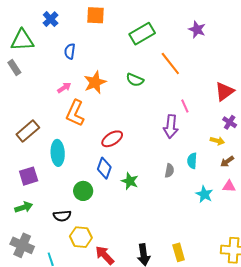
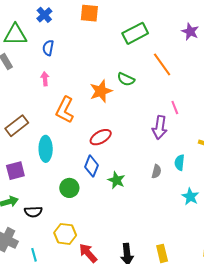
blue semicircle: (70, 51) -> (48, 48), moved
orange star: (95, 82) -> (101, 91), moved
pink arrow: (64, 88) -> (45, 79), moved, turned -64
black semicircle: (62, 216) -> (33, 212), moved

